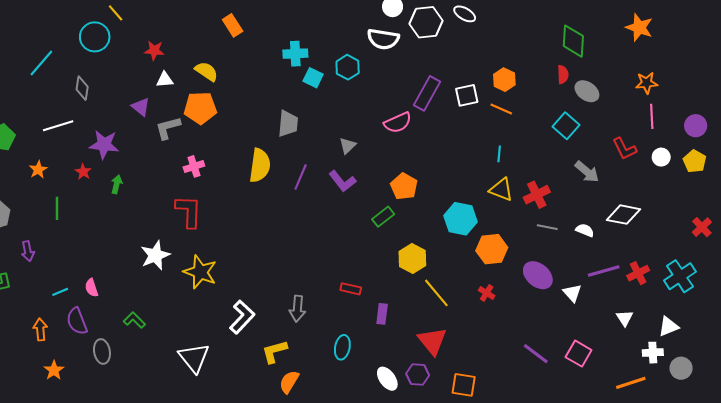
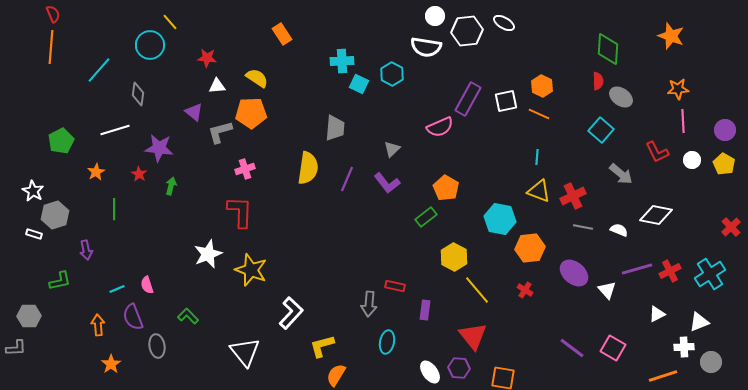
gray arrow: (297, 309) -> (369, 304), moved
white triangle: (625, 318) -> (657, 314), turned 36

